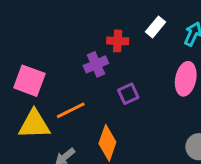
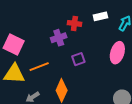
white rectangle: (156, 27) -> (100, 16), turned 32

